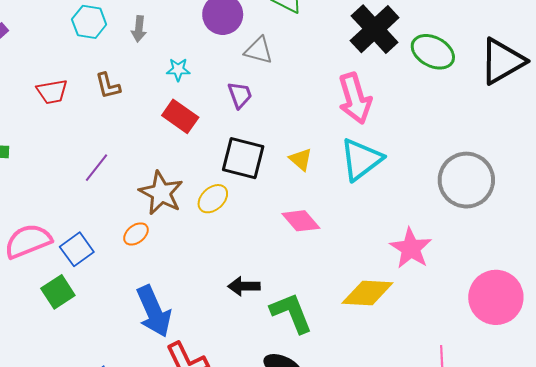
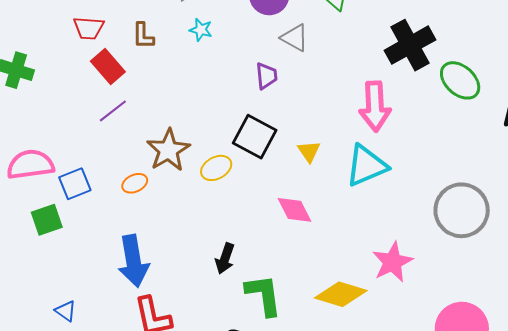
cyan star: (178, 70) -> (201, 30), moved
red rectangle: (180, 116) -> (108, 67), moved
black arrow: (244, 286) -> (225, 258), turned -84

